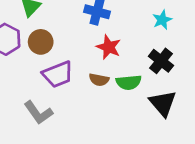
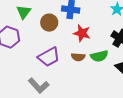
brown circle: (41, 42) -> (49, 23), moved

